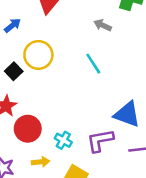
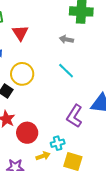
cyan cross: (63, 140) -> (58, 143), moved, turned -32
purple L-shape: (100, 140) -> (75, 116), moved, turned -35

